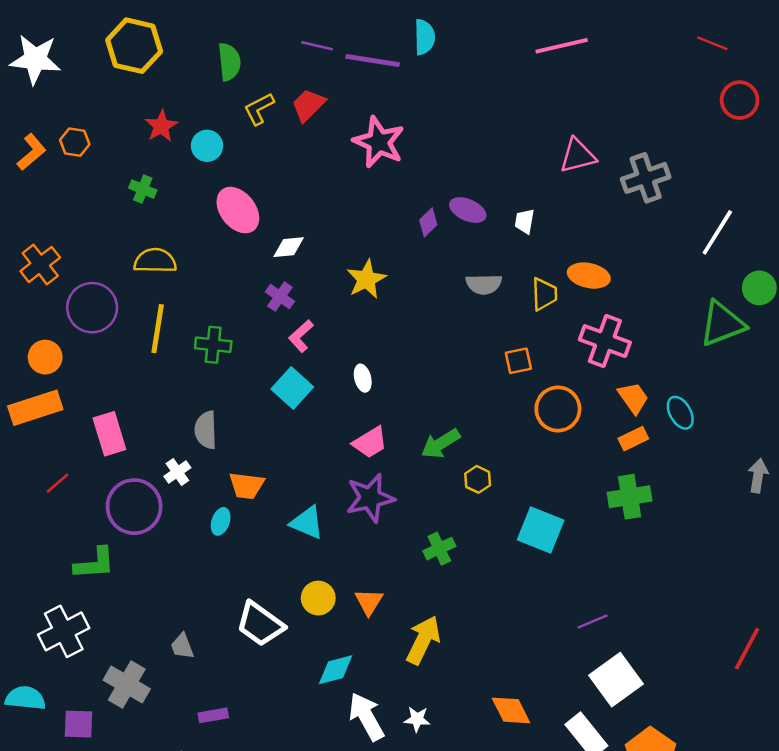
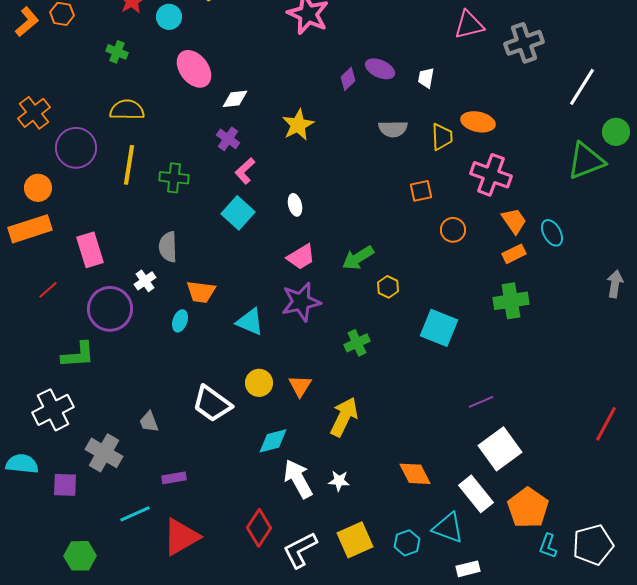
orange circle: (558, 409) -> (453, 230), size x0.7

